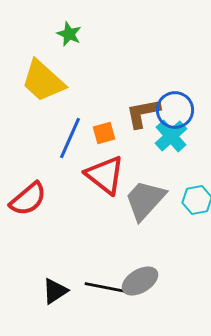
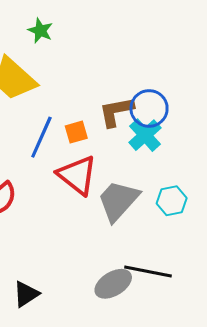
black line: (108, 288) -> (148, 271), moved

